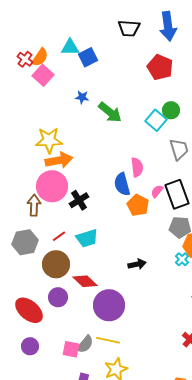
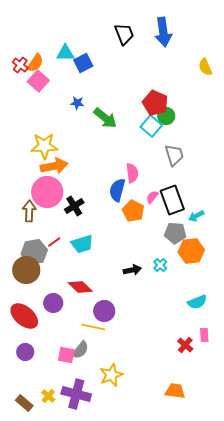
black trapezoid: (129, 28) -> (124, 34), turned -115
red pentagon: (160, 67) -> (155, 103), moved
blue semicircle: (122, 184) -> (117, 190), turned 30
gray hexagon: (25, 242) -> (34, 252), moved
cyan cross: (182, 259) -> (160, 265), moved
brown circle: (56, 264) -> (26, 270), moved
purple circle: (109, 305) -> (104, 311), size x0.7
yellow line: (108, 340) -> (93, 327), moved

